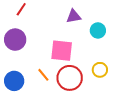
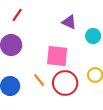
purple triangle: (74, 16) -> (69, 22), turned 35

